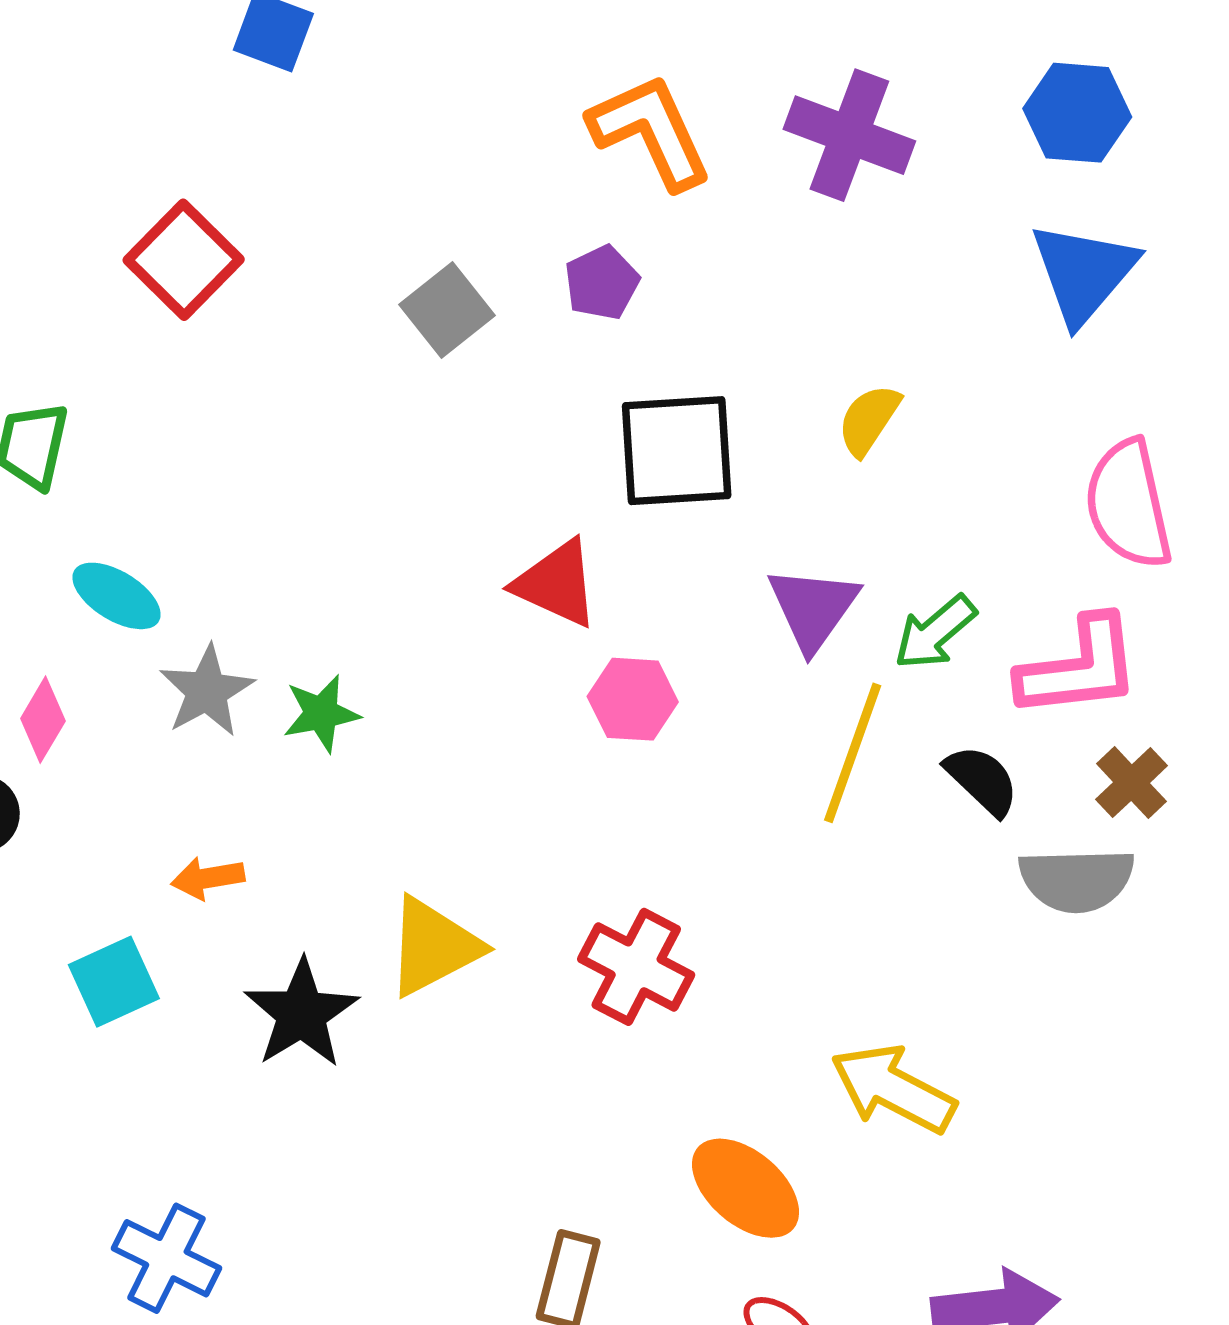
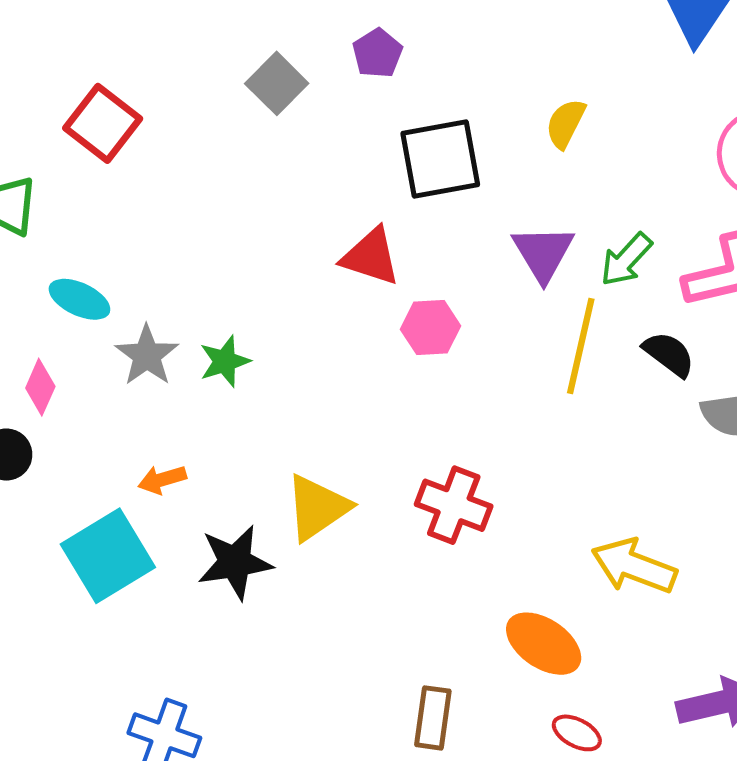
red square: (184, 260) -> (103, 123), moved
cyan square: (114, 982) -> (108, 556), size x1.5
black star: (301, 1014) -> (235, 562), turned 30

